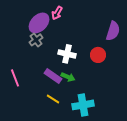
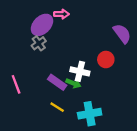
pink arrow: (57, 13) -> (61, 14), turned -120
purple semicircle: (113, 31) -> (122, 34), turned -54
white cross: (67, 54) -> (80, 71), moved

